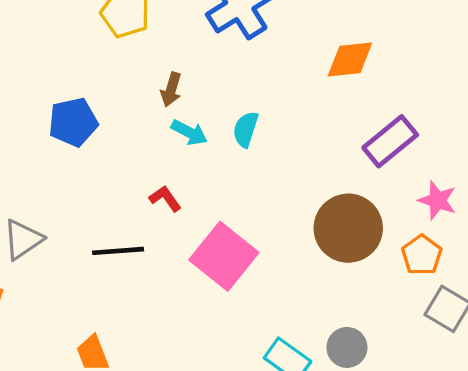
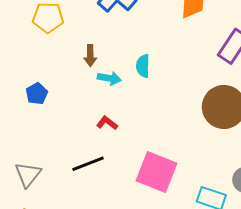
blue pentagon: (73, 122) -> (37, 94), size x0.7
pink square: (224, 256) -> (157, 172), moved

